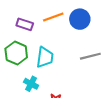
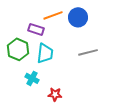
purple rectangle: (25, 24) -> (36, 29), moved

